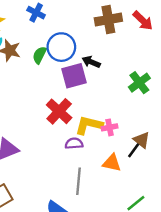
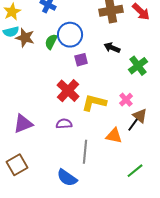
black arrow: (91, 62) -> (112, 48), moved
purple square: (74, 76) -> (81, 60), size x0.6
pink cross: (110, 127) -> (126, 100), moved, turned -32
purple semicircle: (74, 143) -> (64, 124), moved

